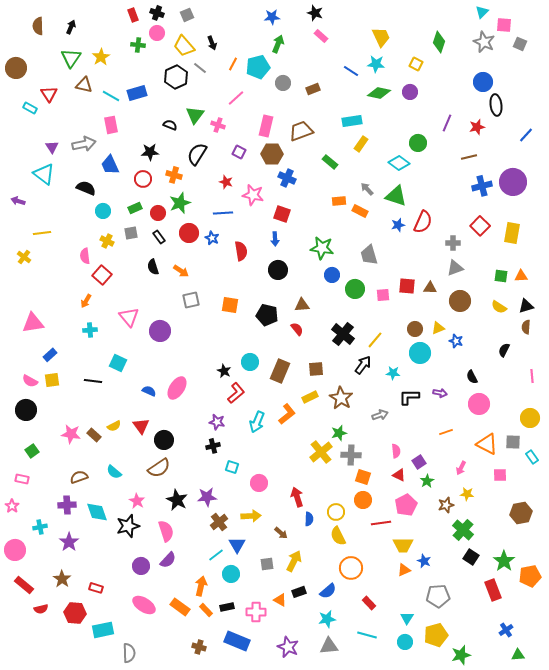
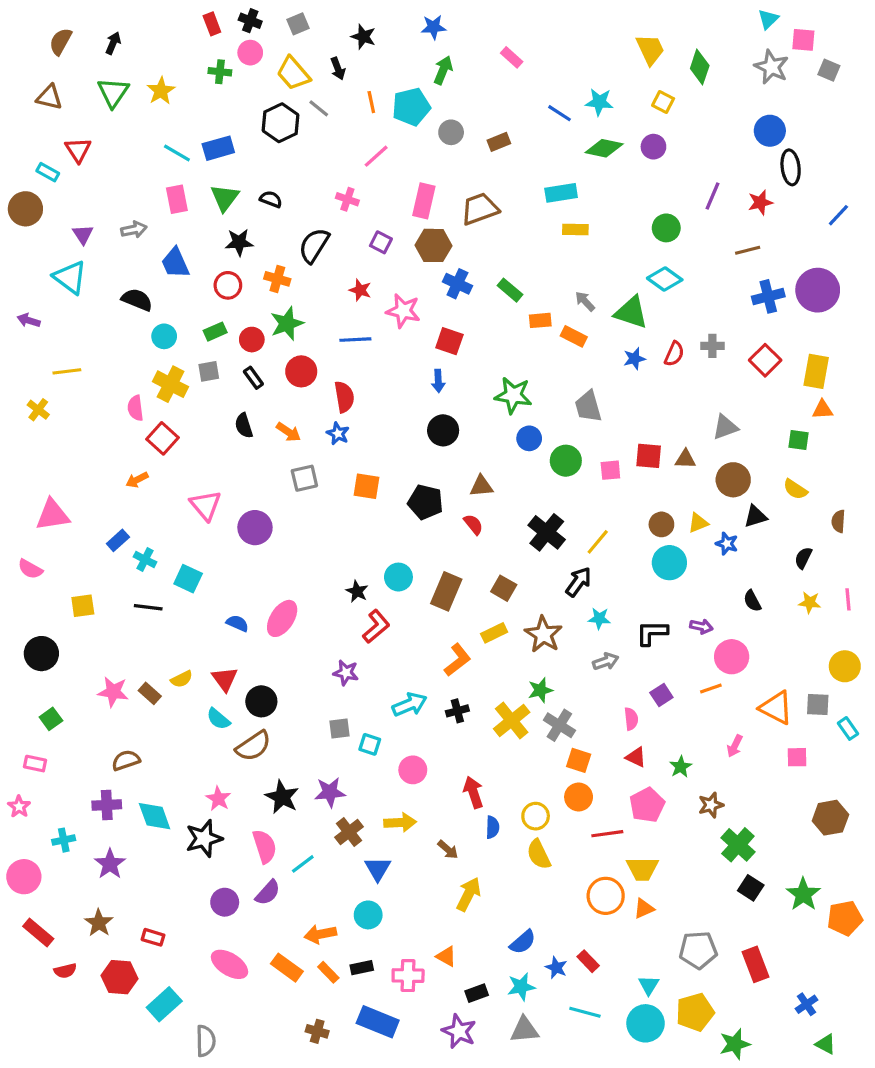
black star: (315, 13) -> (363, 37), moved
brown semicircle: (38, 26) -> (61, 41), turned 30
yellow trapezoid: (381, 37) -> (650, 49), moved
orange line: (233, 64) -> (371, 102), turned -40
brown circle: (16, 68) -> (25, 209), moved
brown triangle: (84, 85) -> (49, 97), moved
green triangle: (195, 115) -> (225, 198), moved
gray arrow: (84, 144) -> (134, 230), size x0.7
yellow rectangle: (361, 144) -> (575, 230), turned 56
green rectangle: (330, 162) -> (510, 290), moved
cyan diamond: (399, 163) -> (665, 279), moved
red semicircle: (423, 222) -> (674, 354), size x0.7
blue star: (212, 238) -> (338, 434), moved
yellow cross: (107, 241) -> (171, 384), size x1.5
gray cross: (453, 243) -> (712, 346), moved
red semicircle: (241, 251) -> (344, 397), moved
orange triangle: (521, 276) -> (822, 410), moved
orange arrow: (86, 301) -> (137, 480), turned 32
black triangle: (526, 306) -> (756, 516), moved
cyan cross: (90, 330) -> (145, 559), moved, turned 32
blue rectangle: (50, 355) -> (118, 540), moved
brown square: (316, 369) -> (504, 588), turned 35
cyan star: (393, 373) -> (599, 618), moved
pink semicircle: (30, 381) -> (30, 569), moved
pink circle: (479, 404) -> (732, 657), moved
cyan arrow: (257, 422) -> (410, 705), moved, turned -135
black cross: (213, 446) -> (457, 711), moved
gray cross: (351, 455) -> (559, 725), turned 30
purple square: (419, 462) -> (661, 695), moved
cyan semicircle: (114, 472) -> (218, 719), moved
yellow star: (467, 494) -> (810, 603), moved
cyan line: (216, 555) -> (303, 864), moved
blue star: (424, 561) -> (556, 968), moved
gray square: (267, 564) -> (339, 728), moved
orange circle: (351, 568) -> (606, 896), moved
orange arrow: (201, 586) -> (320, 934), turned -114
red rectangle: (493, 590) -> (756, 964), moved
black rectangle: (299, 592) -> (477, 993), moved
cyan rectangle: (103, 630) -> (164, 1004), turned -30
cyan circle: (405, 642) -> (646, 1023), size x1.5
green triangle: (518, 655) -> (826, 1044), turned 32

